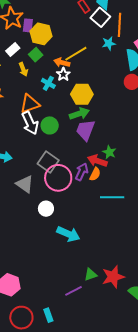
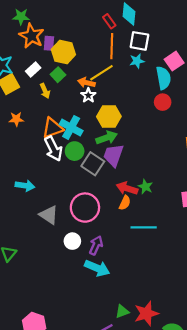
white square: (100, 17) -> (139, 41), moved, turned -30
orange line: (120, 25) -> (112, 46), moved
cyan cross: (48, 83) -> (71, 127), moved, size x1.5
green star: (109, 152) -> (145, 187), moved
gray square: (48, 162) -> (93, 164), moved
purple arrow: (82, 172) -> (96, 245), moved

